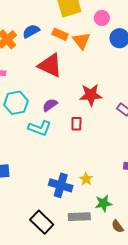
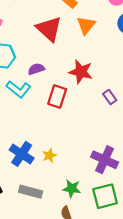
orange triangle: (81, 41) -> (86, 25), moved
red rectangle: (76, 124) -> (57, 96), size x1.5
green star: (103, 203) -> (72, 189), moved

